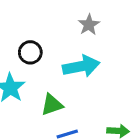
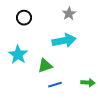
black circle: (30, 52) -> (24, 18), moved

